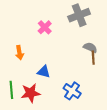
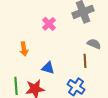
brown line: (93, 58) -> (85, 61), moved

